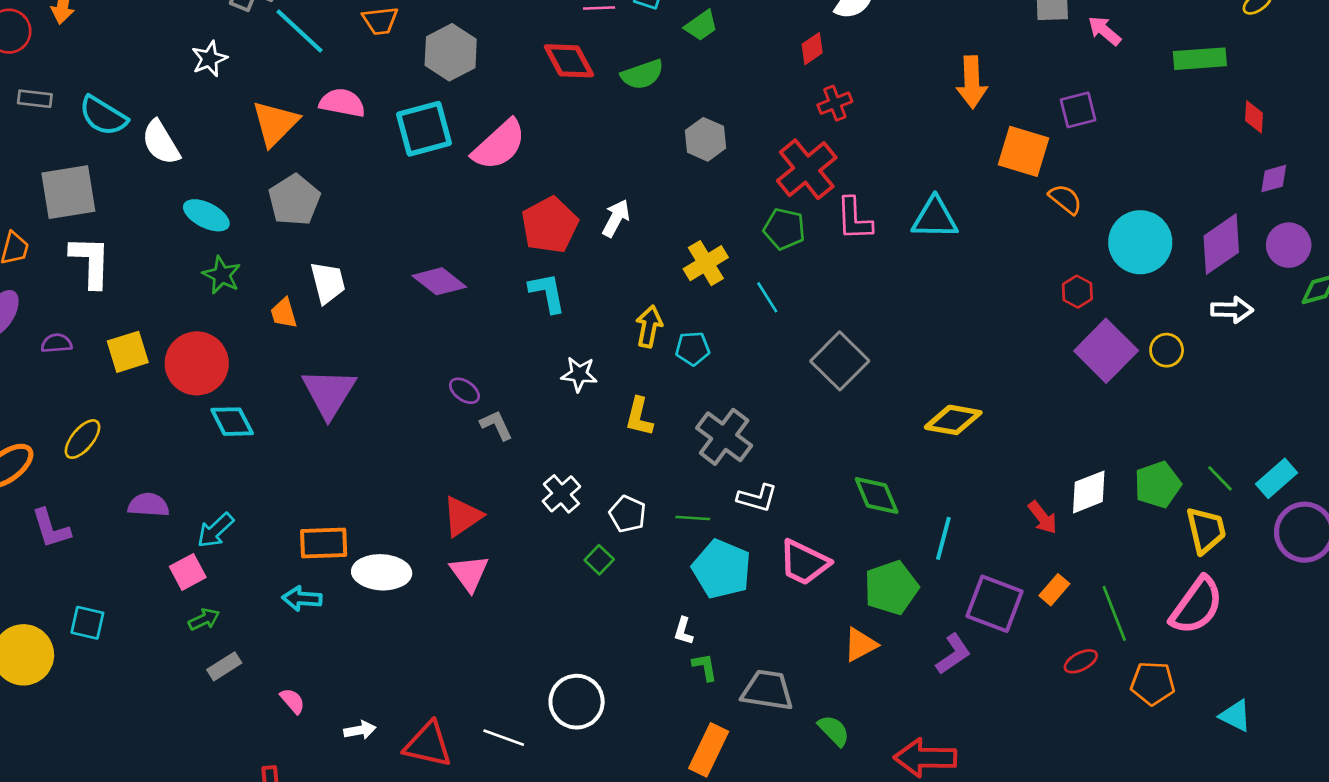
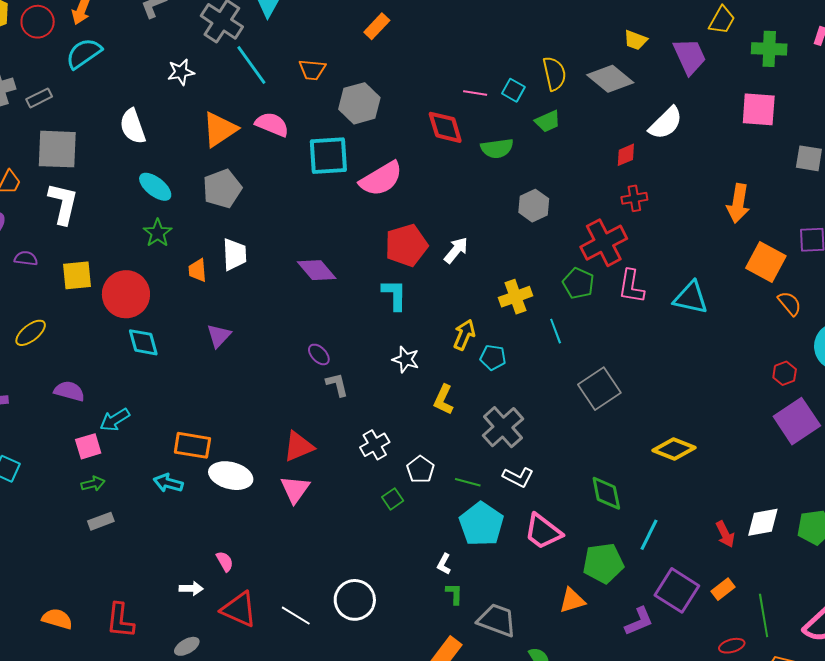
gray rectangle: (35, 99) -> (39, 98), moved, turned -45
cyan semicircle: (103, 116) -> (84, 53), moved, turned 102
purple triangle: (329, 393) -> (219, 336), size x0.6
pink semicircle: (292, 701) -> (225, 561), moved

